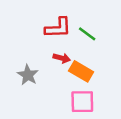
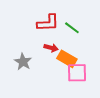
pink square: (82, 102) -> (77, 73), moved

